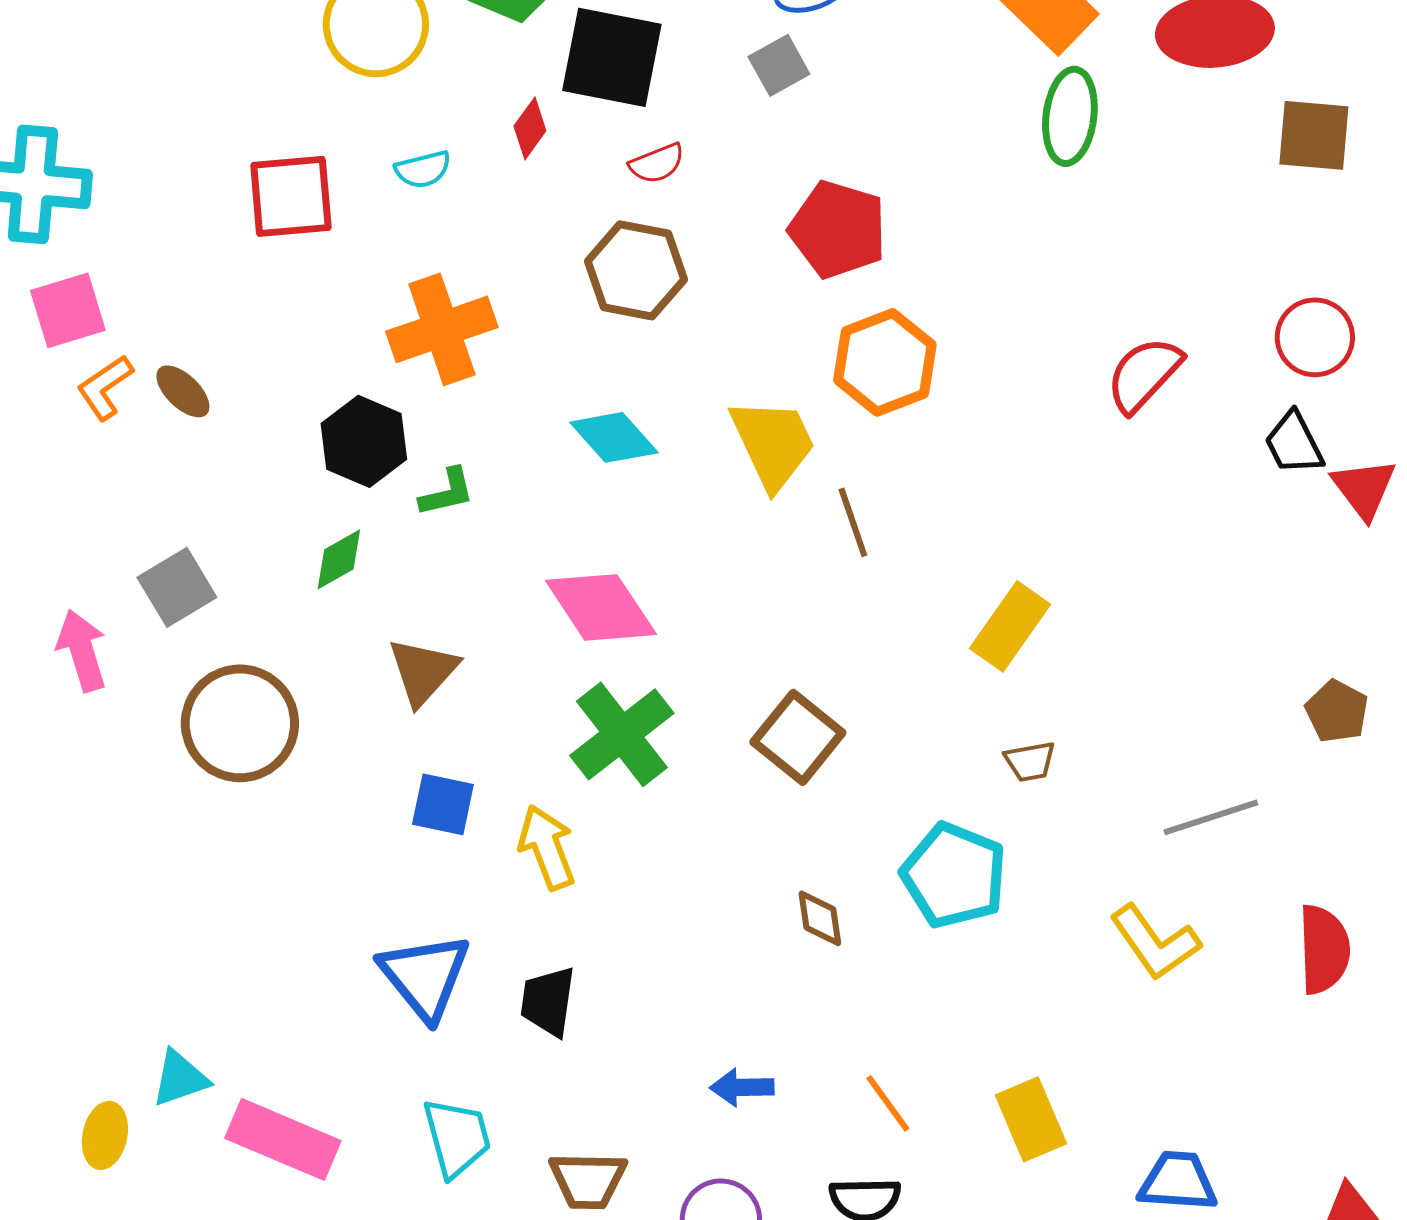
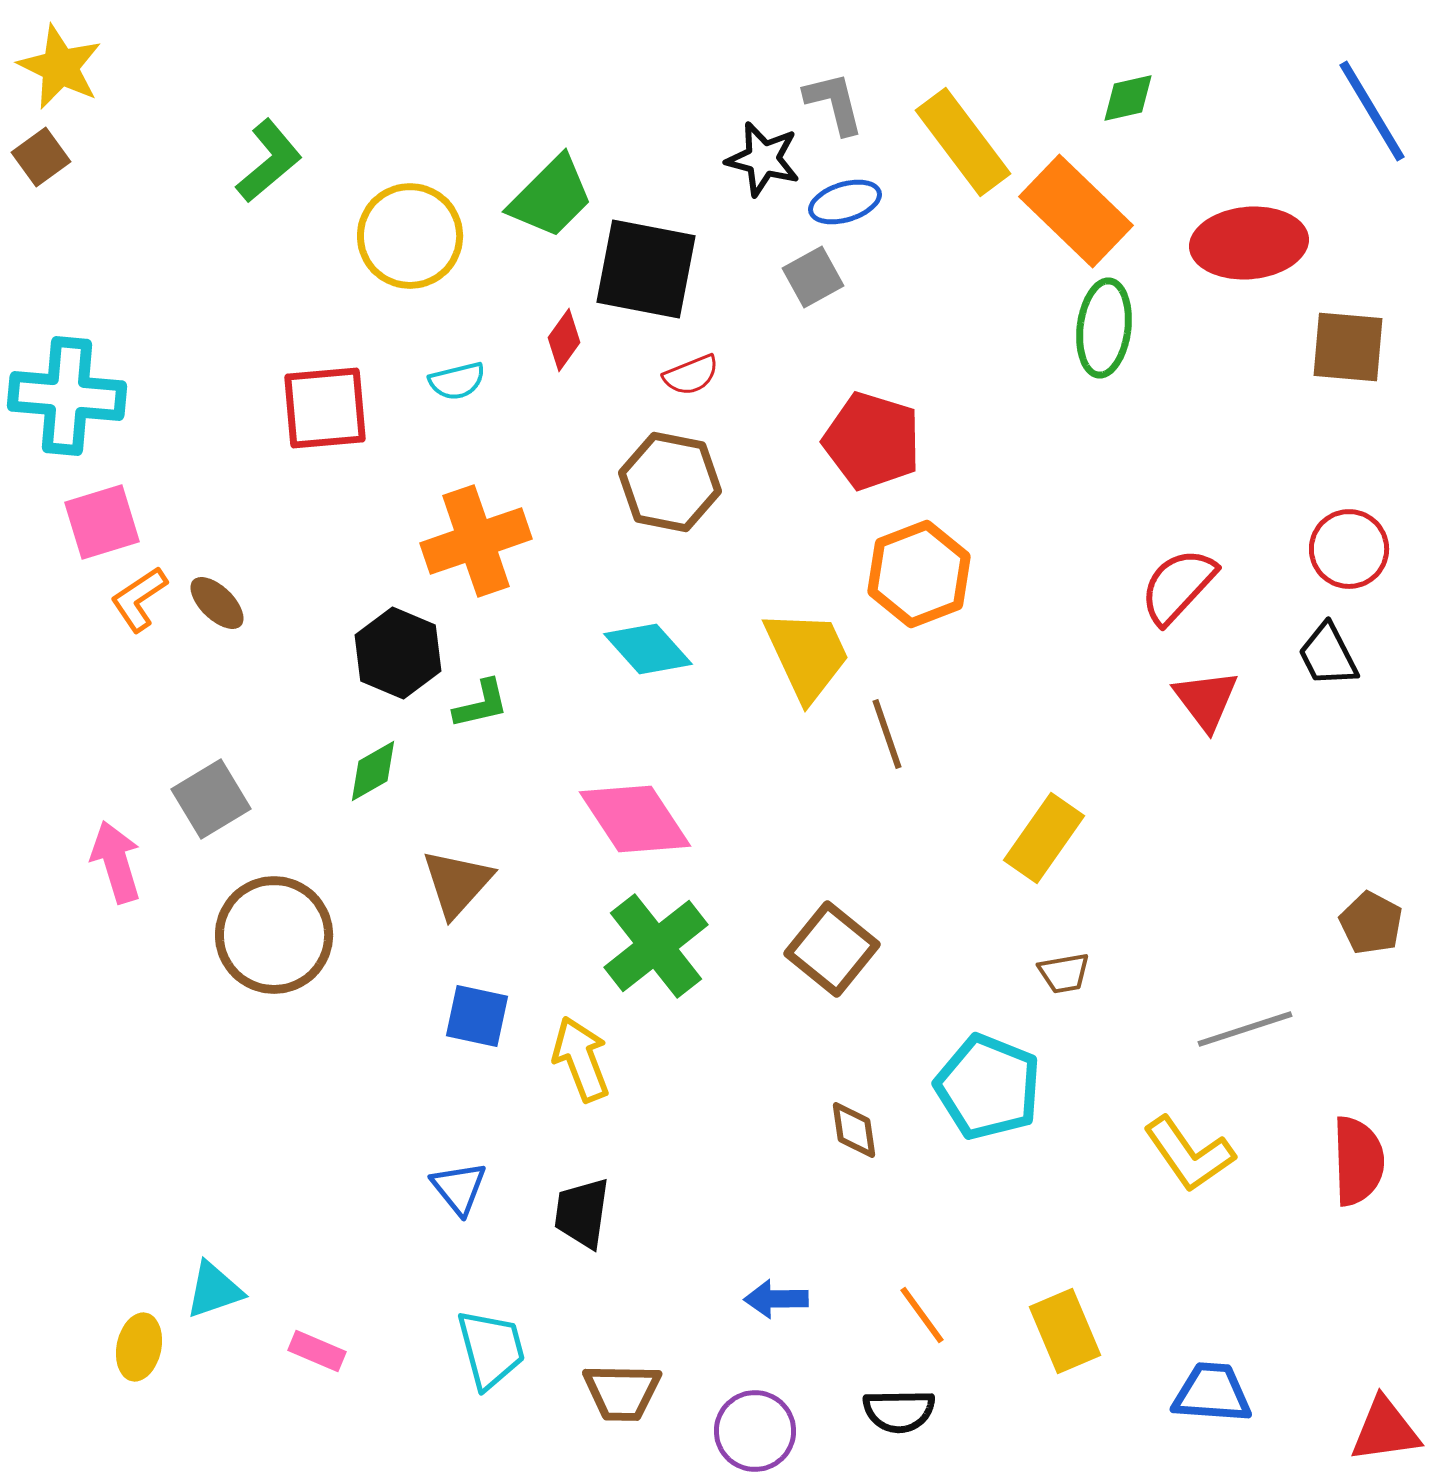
red triangle: (1364, 488) -> (1206, 700), moved
blue triangle: (425, 976) -> (459, 1188), size x0.6
pink rectangle: (283, 1139) -> (317, 1351), size x0.5

